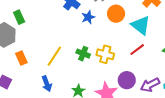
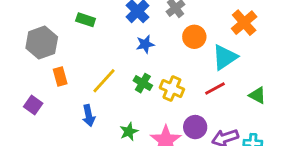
green rectangle: (19, 17) -> (86, 20), moved, turned -56
blue star: (88, 17) -> (145, 44), moved
cyan triangle: (141, 25) -> (225, 57), turned 40

